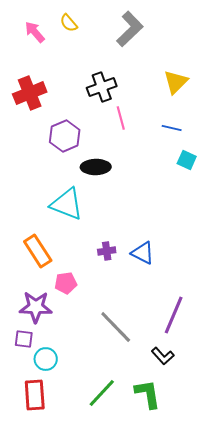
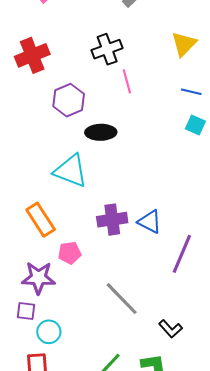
blue line: (172, 128) -> (191, 92), moved
purple cross: (107, 251) -> (112, 220), size x1.6
purple line: (174, 315) -> (182, 254), moved

